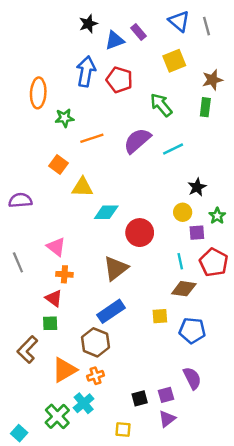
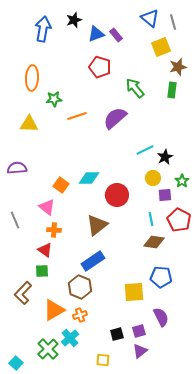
purple rectangle: (138, 32) -> (116, 35), moved
yellow square: (174, 61) -> (161, 47), moved
blue arrow: (86, 71) -> (43, 29), moved
cyan line: (173, 149) -> (145, 150), moved
orange square: (58, 165) -> (61, 185), moved
yellow triangle: (82, 187) -> (29, 124), moved
yellow square: (160, 316) -> (134, 292), moved, size x1.5

